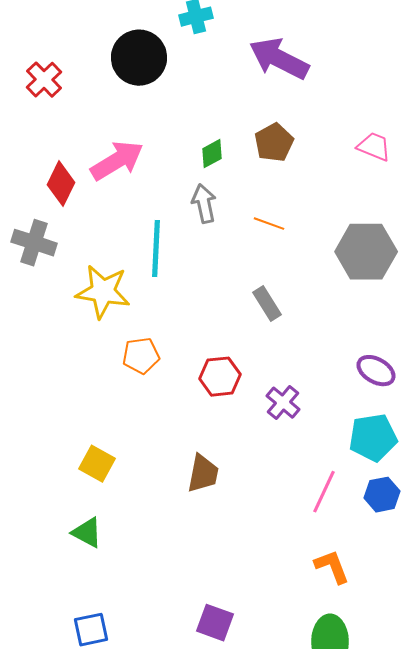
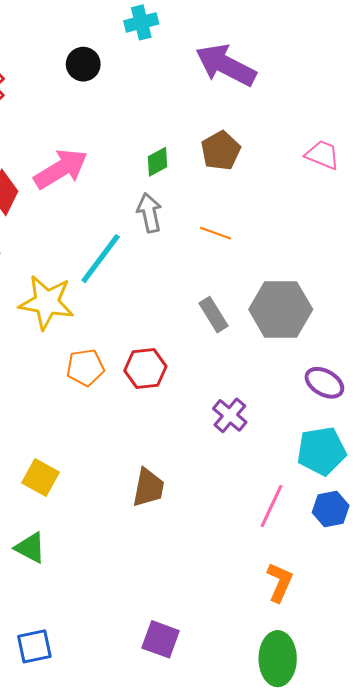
black circle: (139, 58) -> (83, 64), size x0.6
cyan line: (156, 249) -> (101, 259), turned 34
gray hexagon: (366, 252) -> (281, 309), moved
red hexagon: (220, 377) -> (145, 369), moved
orange L-shape: (332, 567) -> (280, 582), turned 45

